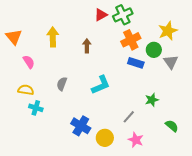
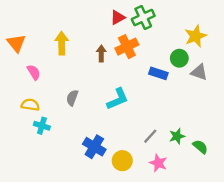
orange cross: (131, 40) -> (127, 47), moved
gray triangle: (171, 62) -> (199, 72), turned -35
green star: (152, 100) -> (177, 136), moved

